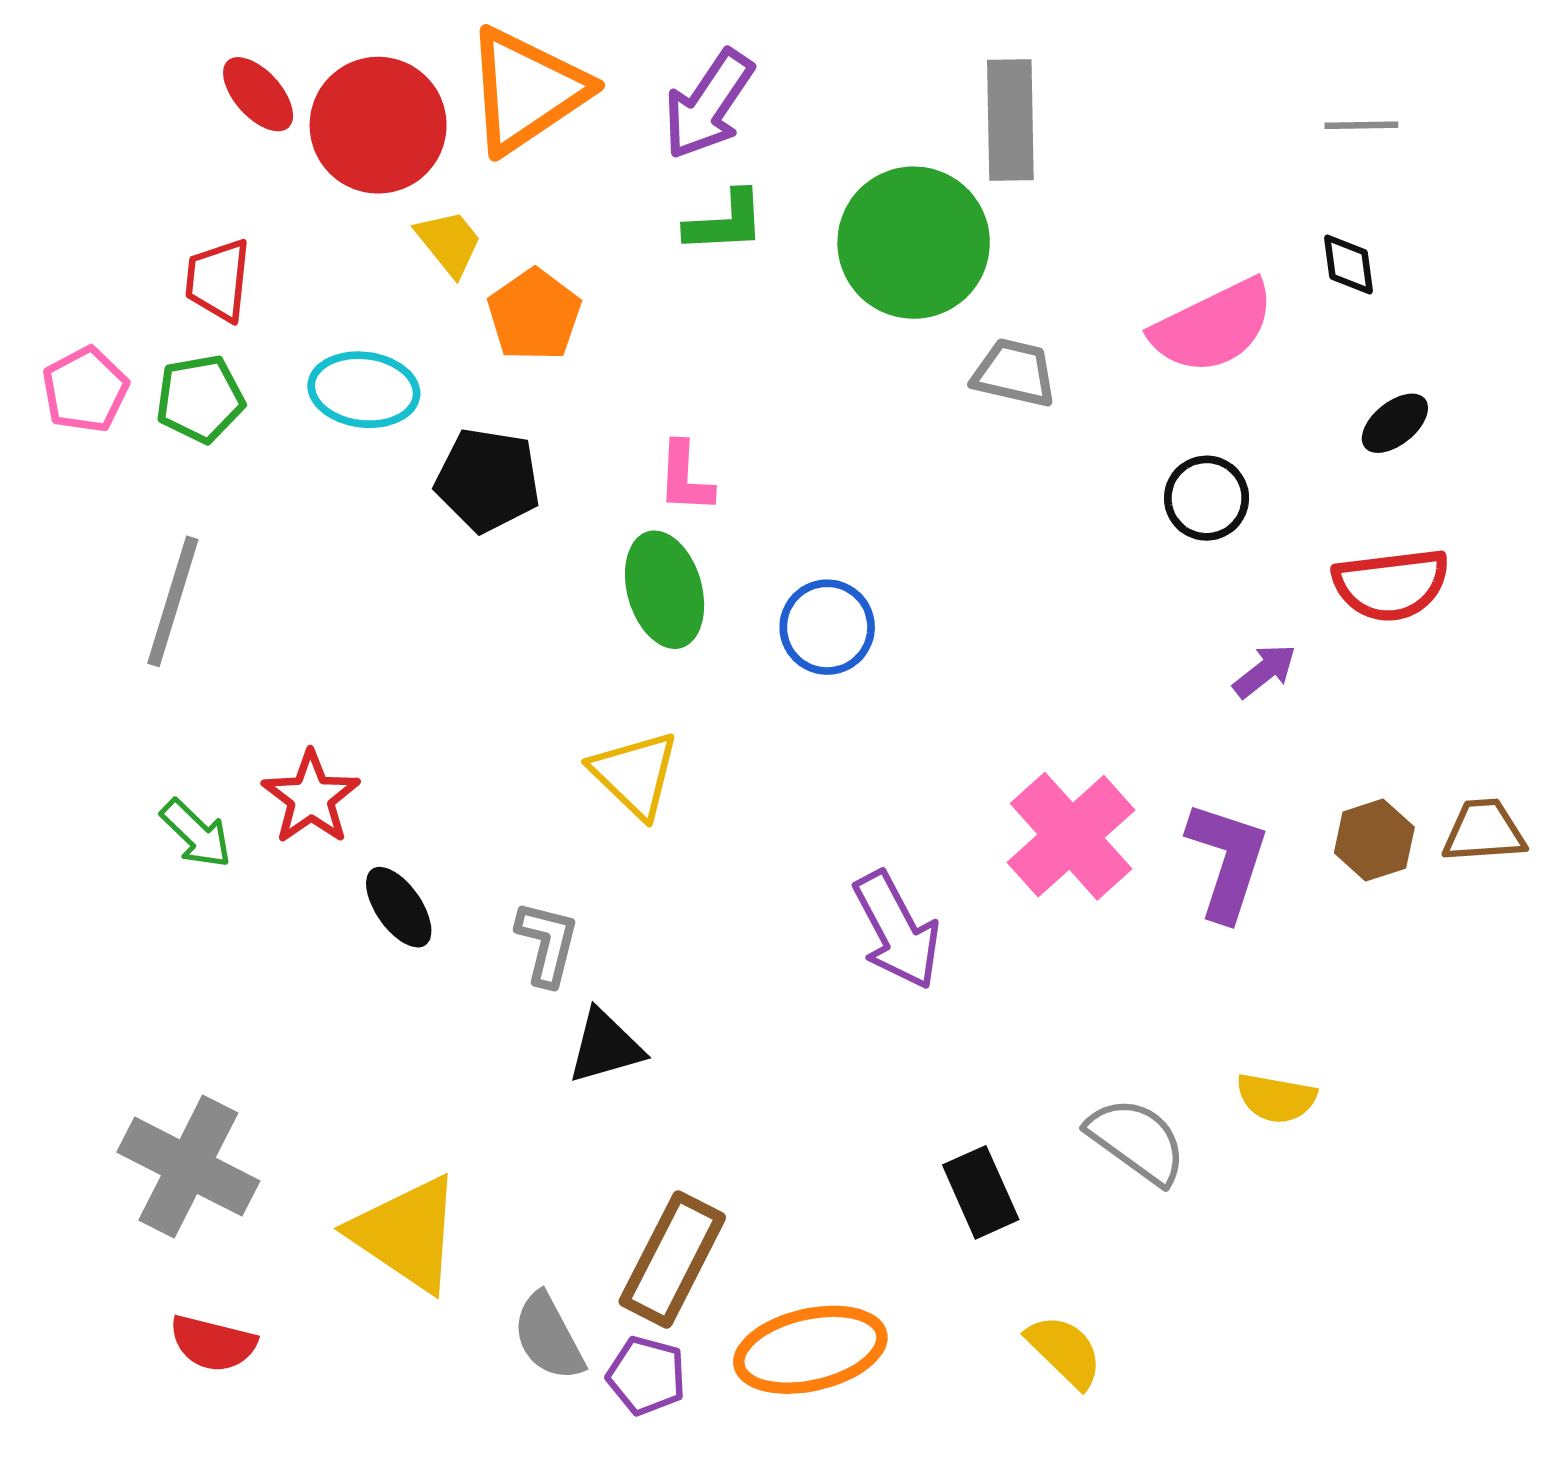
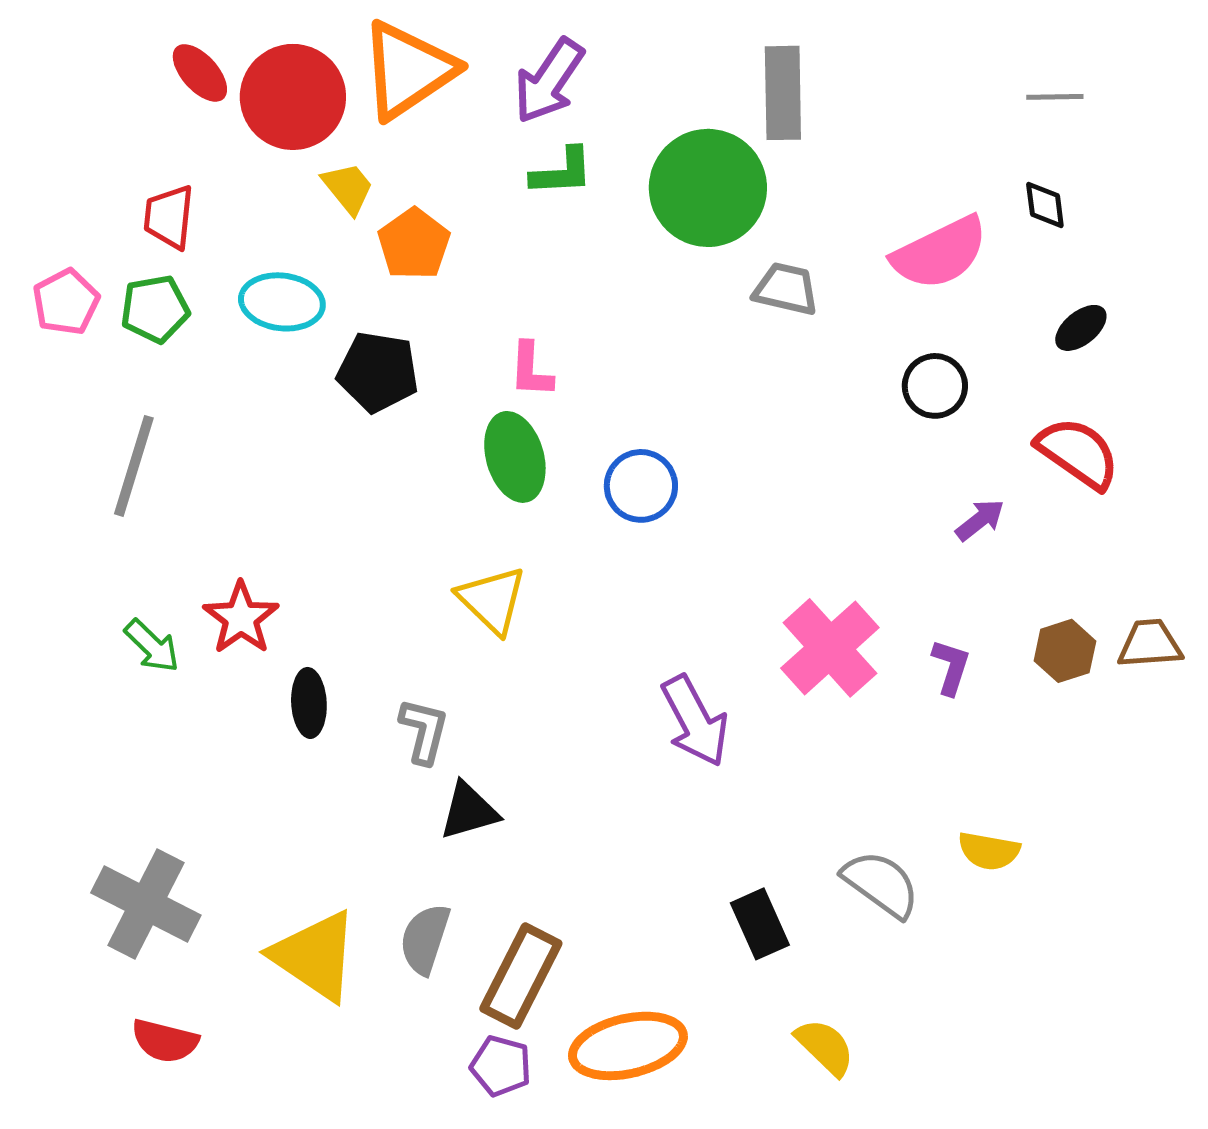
red semicircle: (1391, 585) -> (1078, 453), turned -138
purple L-shape: (1227, 861) -> (951, 667), size x0.6
black ellipse: (399, 907) -> (309, 703), turned 32
gray semicircle: (548, 1337) -> (425, 939), moved, turned 46

